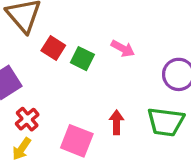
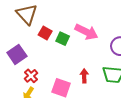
pink arrow: (123, 49) -> (86, 32), size x1.6

